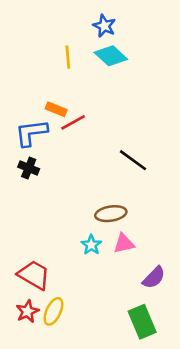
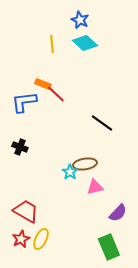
red line: (73, 122) -> (56, 94), turned 72
black cross: (29, 168) -> (20, 147), moved
cyan star: (91, 245) -> (70, 172), moved

